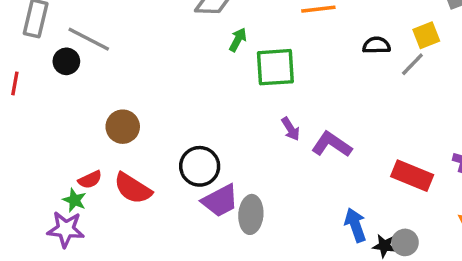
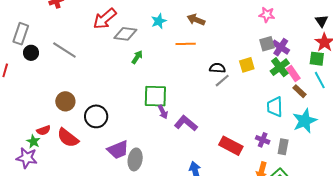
gray line: (89, 39) -> (64, 50), moved
black circle: (66, 61) -> (31, 53), moved
gray line: (412, 64) -> (222, 81), moved
green square: (275, 67) -> (155, 96), moved
black circle: (200, 166) -> (96, 116), moved

